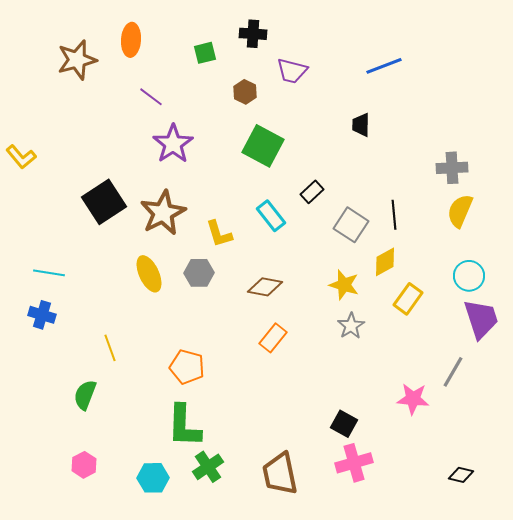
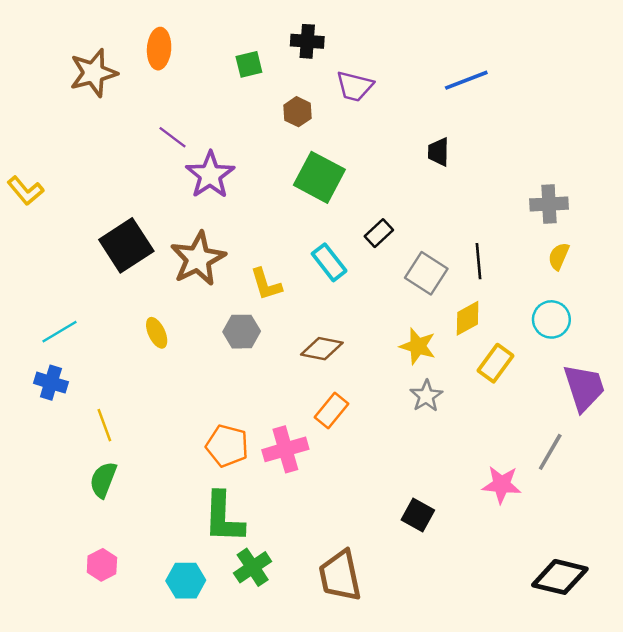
purple line: (151, 97) -> (172, 137), moved
yellow semicircle: (460, 211) -> (559, 256), size x0.7
cyan line: (49, 273) -> (59, 332), turned -40
yellow ellipse: (149, 274) -> (157, 333), moved, size x0.7
cyan circle: (469, 276) -> (551, 319), moved
yellow line: (110, 348) -> (104, 425), moved
pink cross: (354, 463) -> (285, 449), moved
black diamond: (461, 475) -> (560, 577), size x1.8

